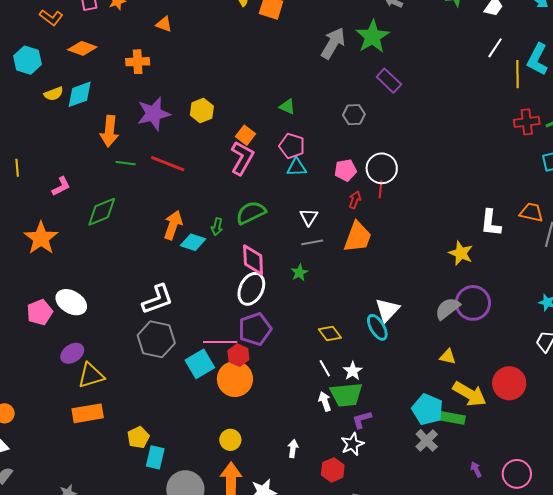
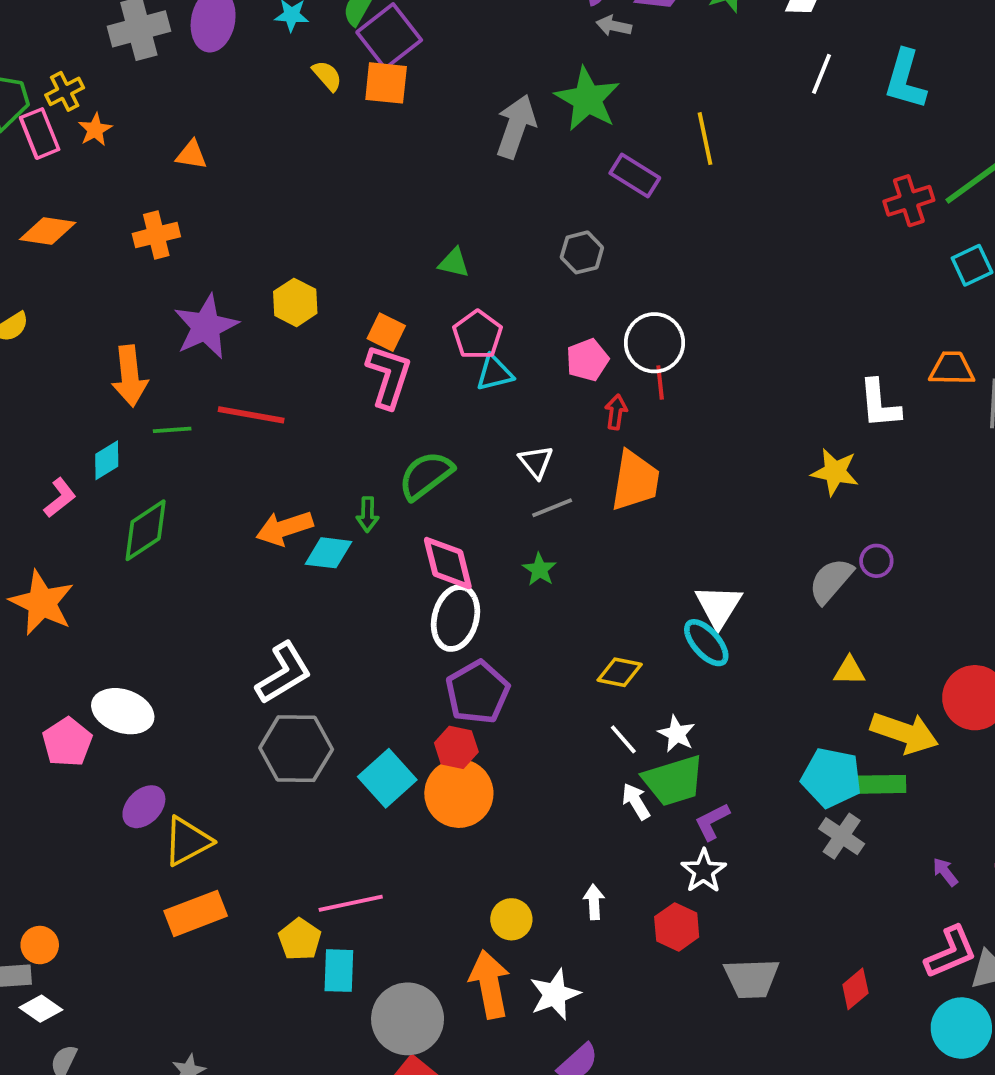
yellow line: (518, 74) -> (705, 139), moved
cyan diamond: (80, 94) -> (107, 460), moved, size x0.7
pink pentagon: (292, 146) -> (478, 335), turned 30
orange arrow: (173, 225) -> (284, 528), turned -116
purple circle: (473, 303) -> (876, 561), size x0.5
yellow diamond: (330, 334) -> (620, 672), turned -30
pink line: (220, 342) -> (351, 903), moved
yellow circle: (230, 440) -> (511, 919), moved

